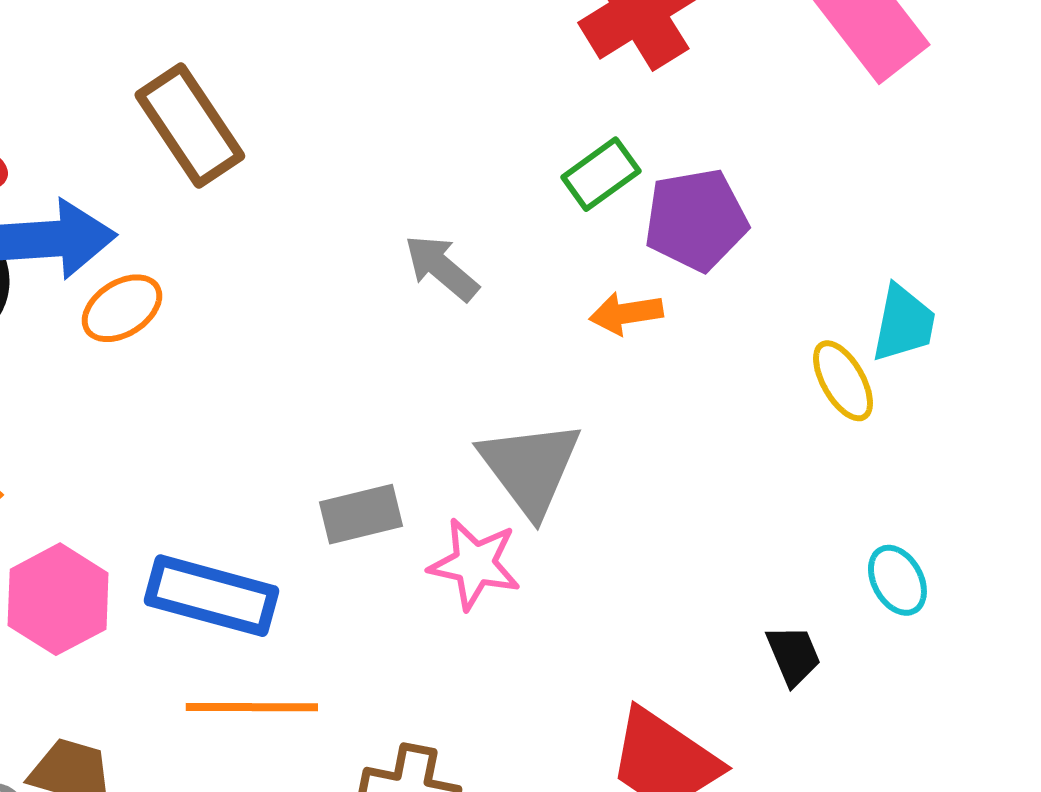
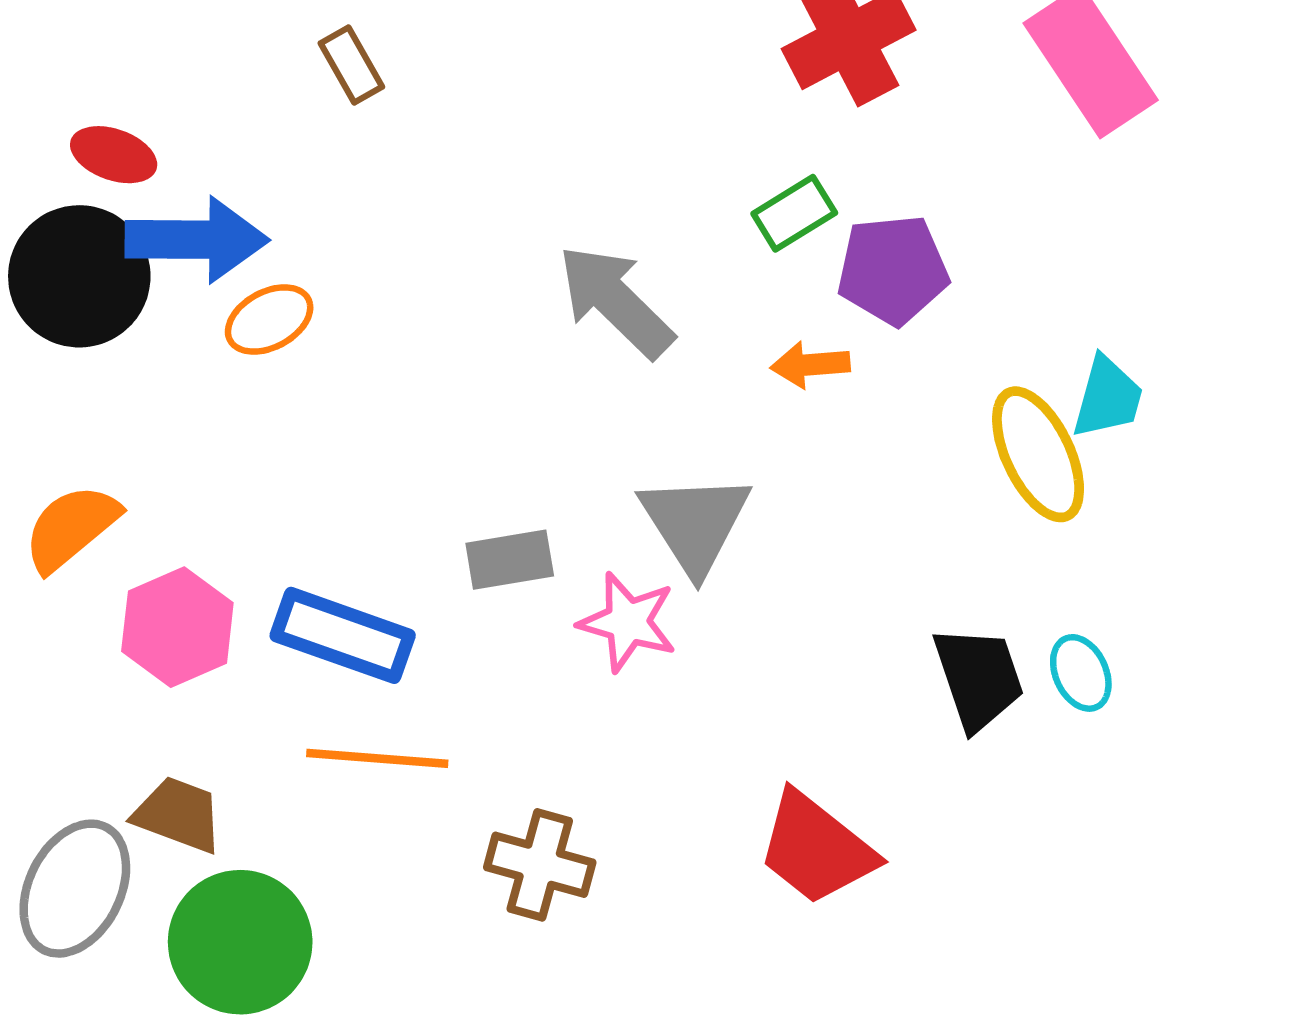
brown rectangle: (190, 125) -> (351, 65), moved, size x0.6
gray arrow: (442, 268) -> (616, 301), size x1.5
yellow ellipse: (843, 381) -> (1038, 454), size x1.5
black trapezoid: (793, 655) -> (979, 678), moved, size x1.6

